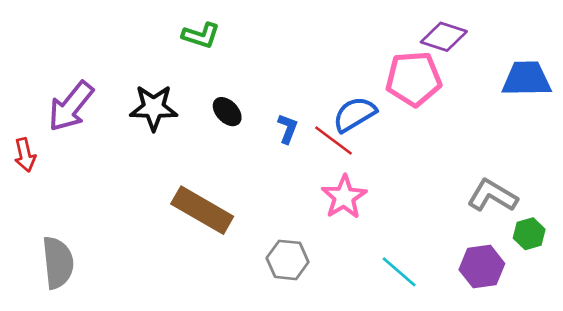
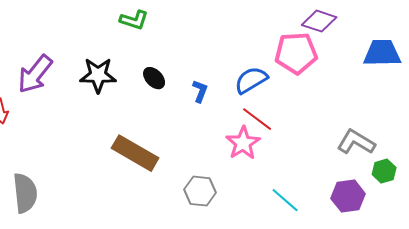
red line: (334, 140) -> (257, 119), moved

